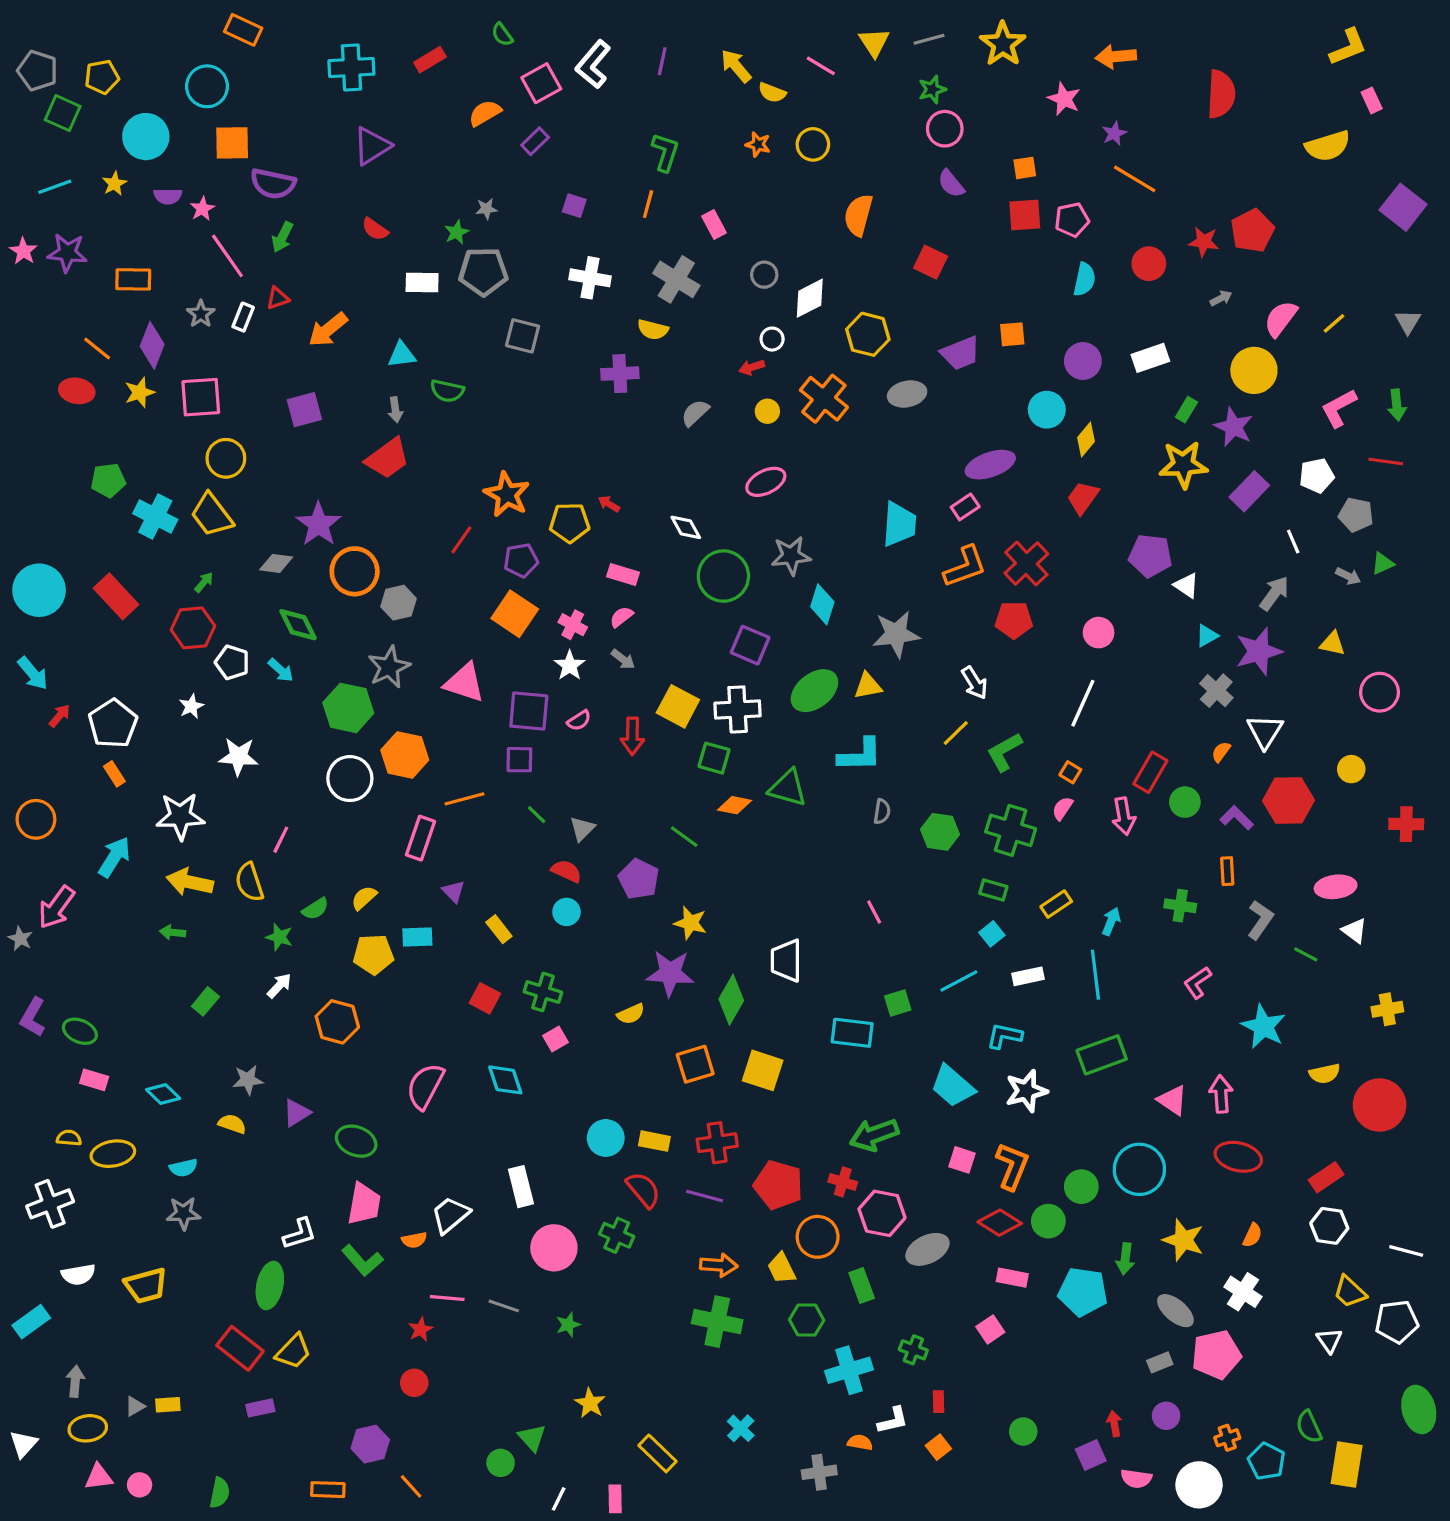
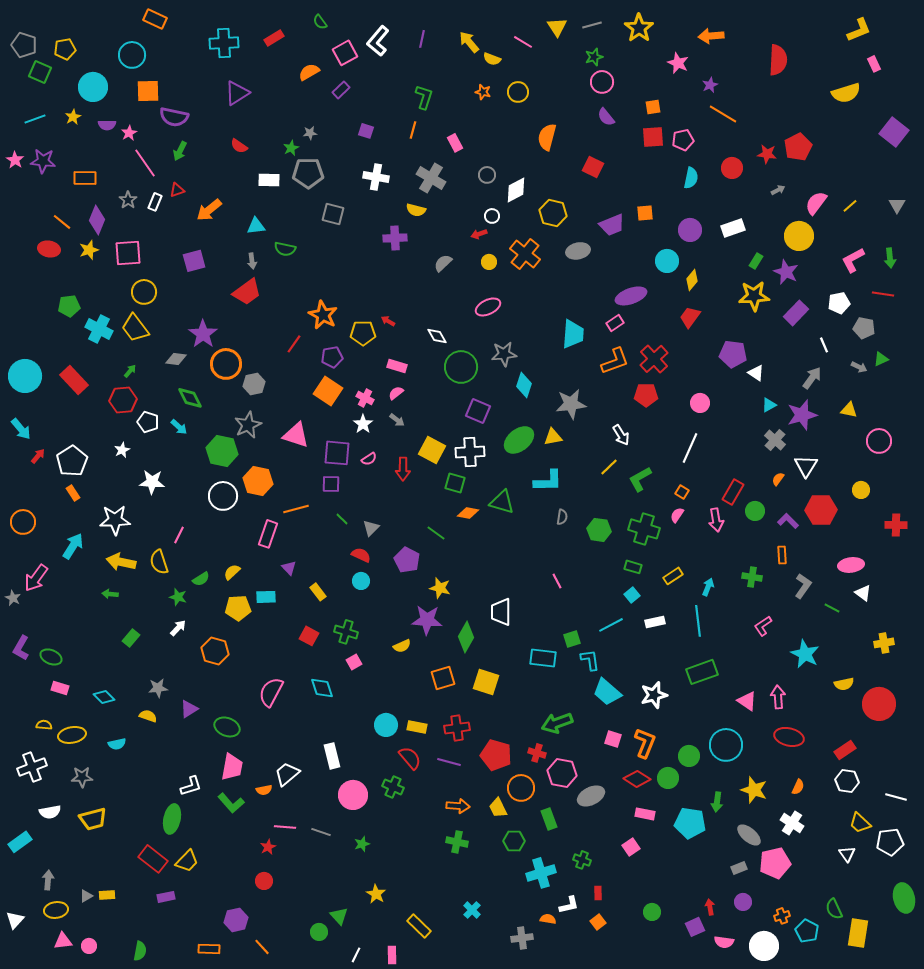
cyan L-shape: (1004, 1036) -> (590, 660), moved, turned 70
gray star: (183, 1213) -> (82, 777), moved
green cross: (717, 1322) -> (457, 842), size x0.7

